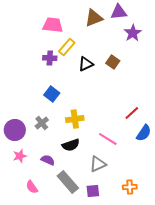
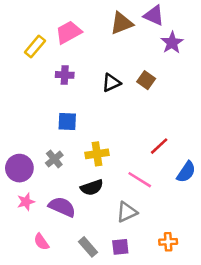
purple triangle: (119, 12) -> (154, 15), turned 30
pink trapezoid: (53, 25) -> (69, 32), turned -35
yellow rectangle: (67, 47) -> (35, 47), moved
blue square: (52, 94) -> (67, 122), turned -35
red line: (132, 113) -> (159, 146), moved
purple semicircle: (48, 160) -> (62, 207), size x1.5
gray rectangle: (68, 182) -> (88, 247), moved, size x0.7

